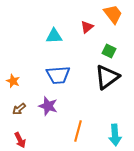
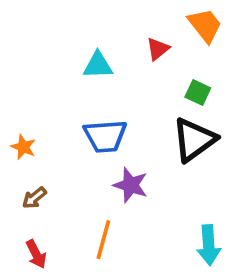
purple star: (48, 106) -> (131, 185), moved
orange line: (78, 131) -> (103, 240), moved

